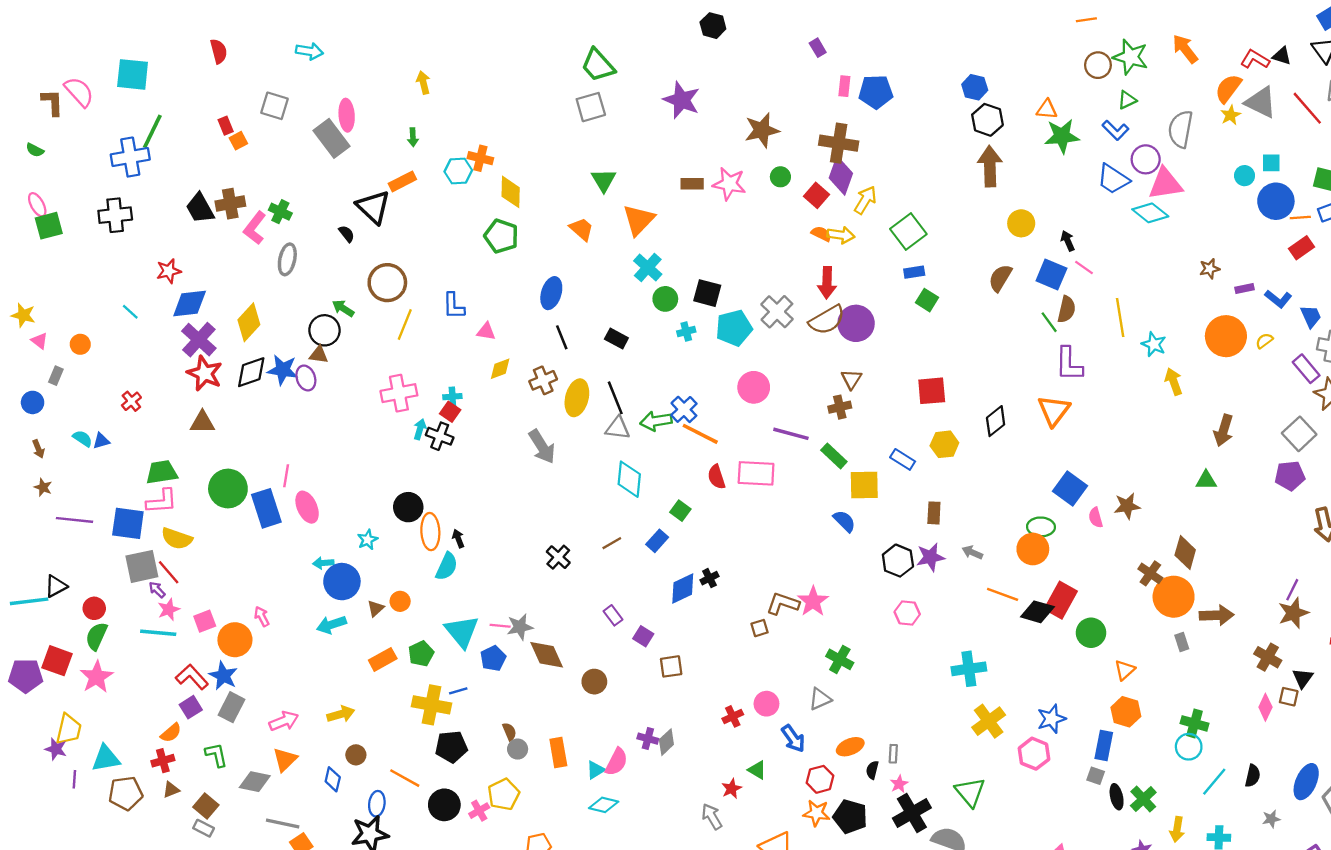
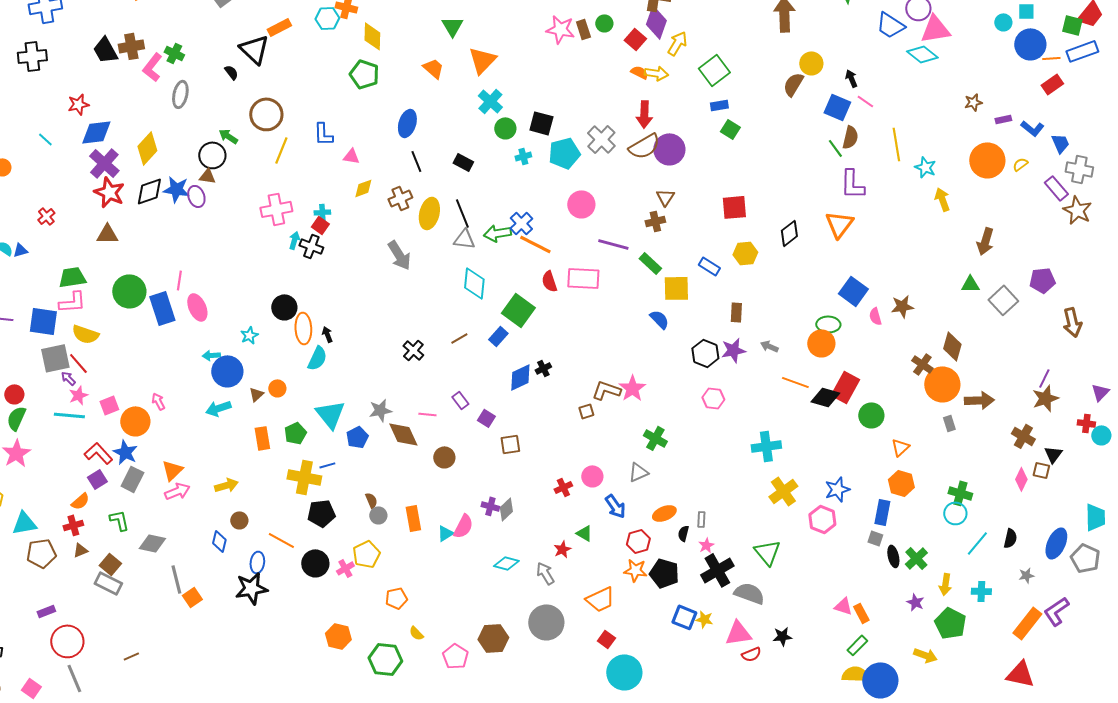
brown rectangle: (692, 184) -> (583, 29), moved, turned 72
brown semicircle: (1000, 278) -> (793, 84), moved
gray square: (1299, 434) -> (1003, 300), moved
green square: (680, 511) -> (518, 310), size x1.8
pink line: (500, 626) -> (427, 414), moved
orange rectangle: (383, 659) -> (262, 438), turned -70
orange triangle: (285, 760) -> (172, 470), moved
cyan diamond: (604, 805) -> (506, 563), moved
gray line: (283, 823) -> (176, 579), turned 64
gray rectangle: (204, 828) -> (108, 583), size x1.5

